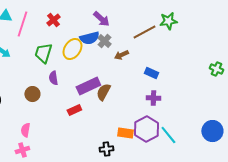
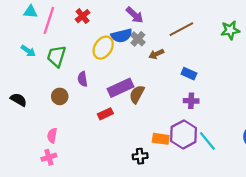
green star: (168, 21) -> (230, 30), moved
green trapezoid: (43, 53) -> (56, 56), moved

